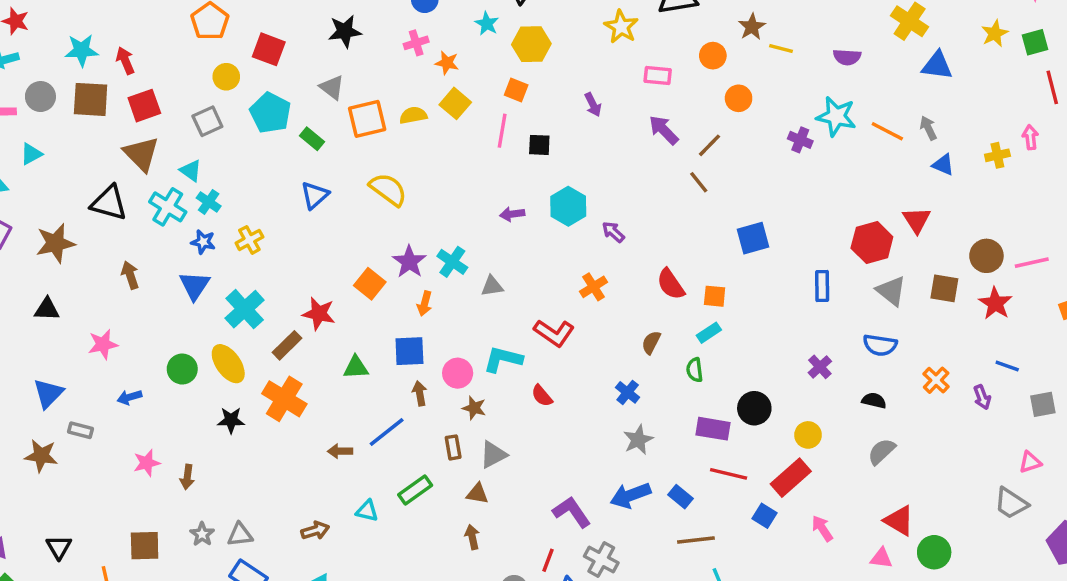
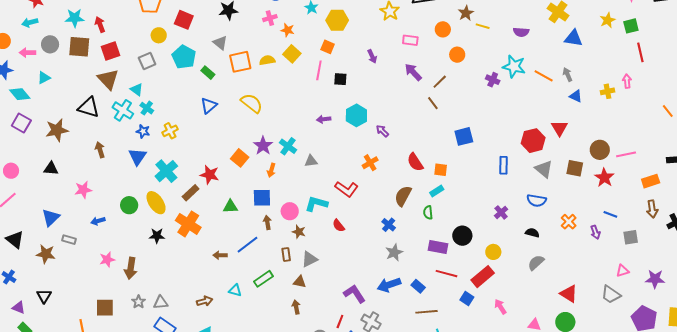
brown semicircle: (651, 342) -> (403, 196), size x1.5
brown arrow: (187, 477) -> (131, 268), size x1.5
red triangle: (899, 521) -> (569, 294), moved
black triangle: (59, 547) -> (44, 296), moved

